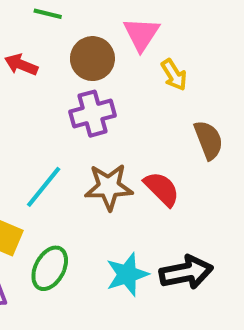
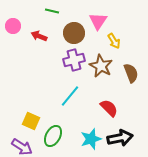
cyan line: (44, 187) -> (70, 96), moved
brown star: (109, 187) -> (101, 66), moved, turned 30
red semicircle: (162, 189) -> (109, 108), moved

